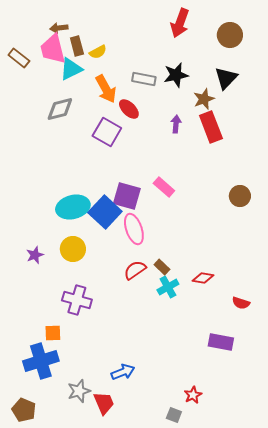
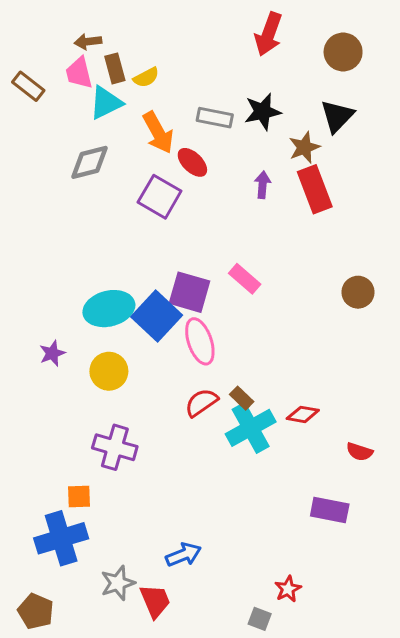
pink trapezoid: (53, 49) -> (79, 73), size x0.7
purple star: (35, 255) -> (52, 353), moved
cyan cross: (168, 287) -> (251, 428), size x1.5

